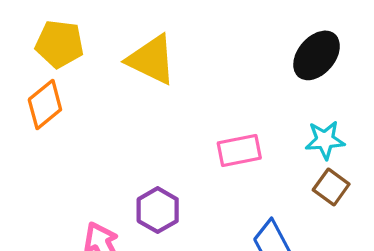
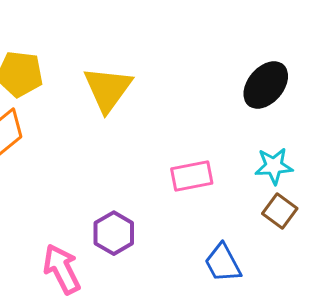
yellow triangle: (151, 60) -> (108, 89), turned 40

